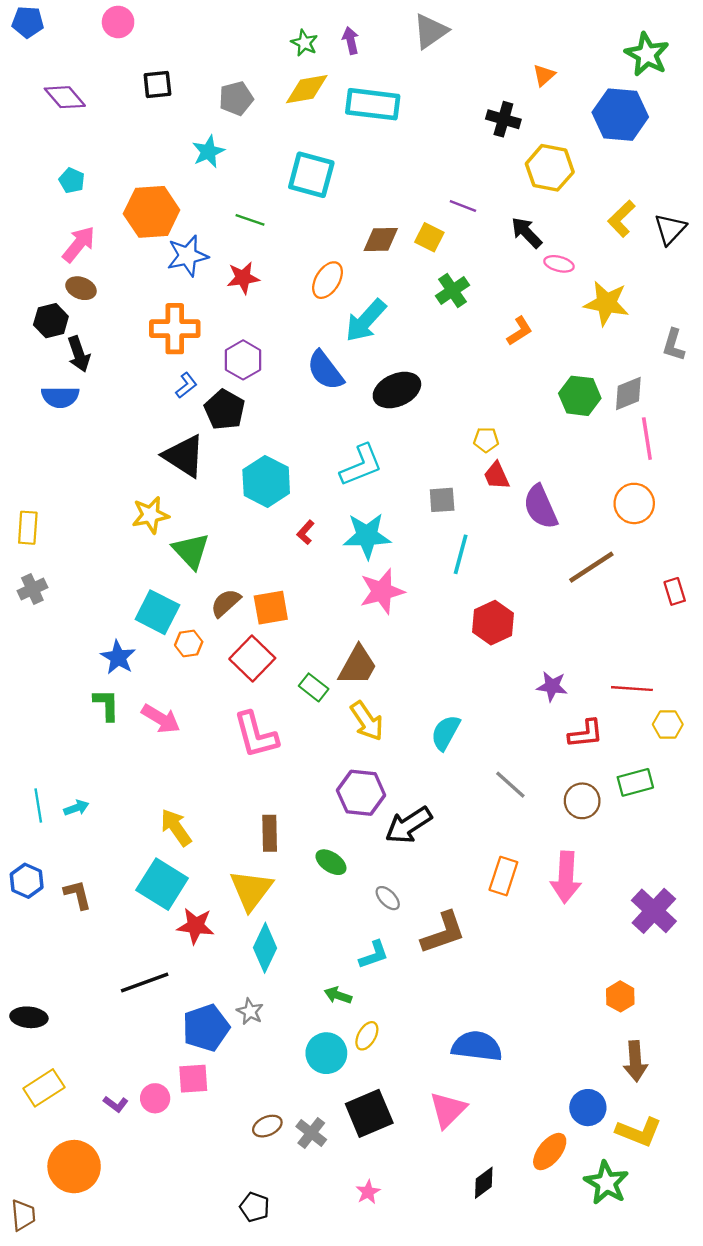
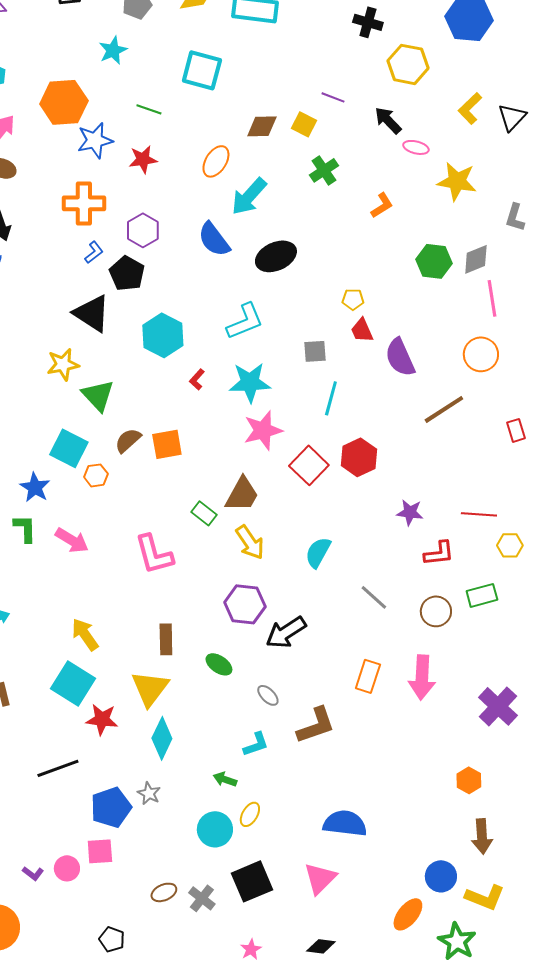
red square: (252, 659) -> (309, 465), moved
black diamond: (484, 1183) -> (321, 946), moved, turned 44
black pentagon: (255, 1207) -> (112, 939), moved

